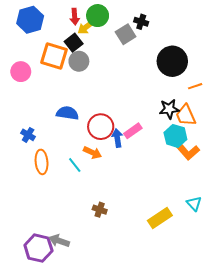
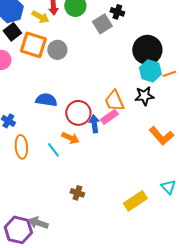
yellow arrow: (86, 27) -> (40, 17), moved, turned -114
black square: (74, 43) -> (12, 32), moved
orange trapezoid: (186, 115) -> (114, 101), moved
cyan hexagon: (175, 136) -> (150, 71), moved

